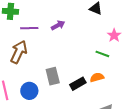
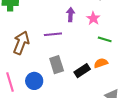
purple arrow: (58, 25) -> (71, 15), moved, turned -56
purple line: (29, 28) -> (53, 34), moved
pink star: (114, 35) -> (93, 18), moved

